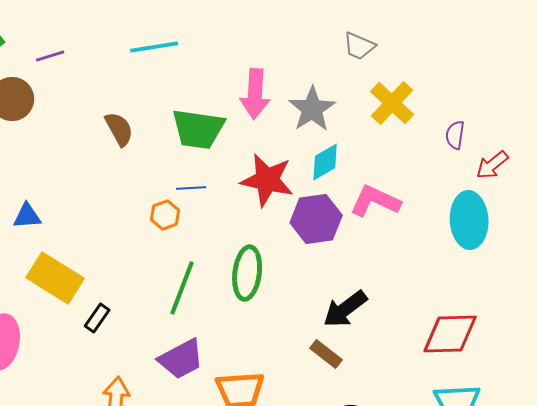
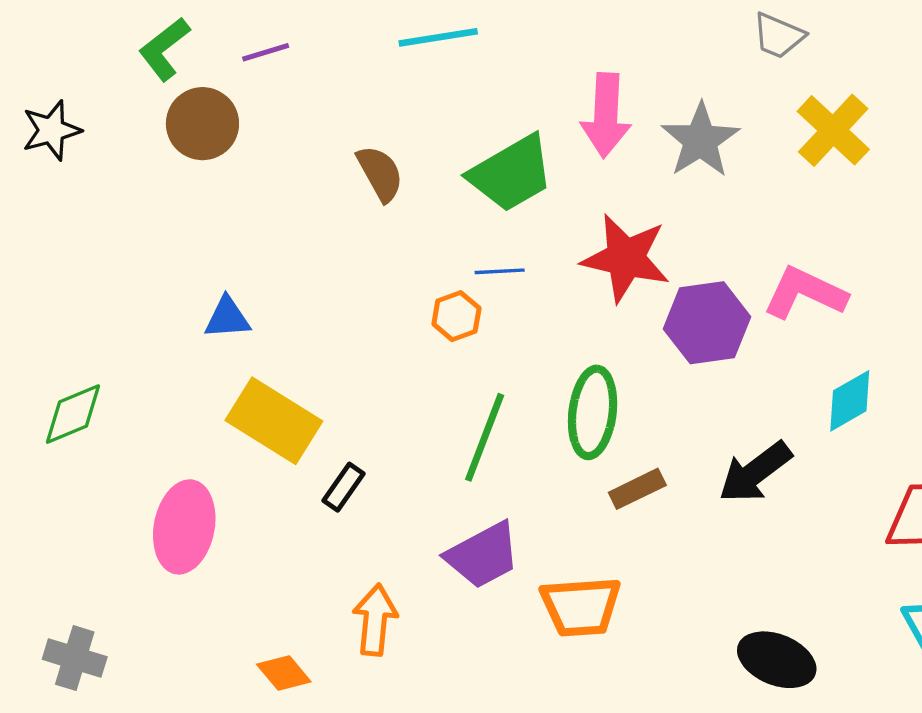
green trapezoid: (198, 129) -> (511, 173), turned -38
cyan diamond: (325, 162) -> (850, 401), moved
brown rectangle: (326, 354) -> (637, 489), moved, turned -64

